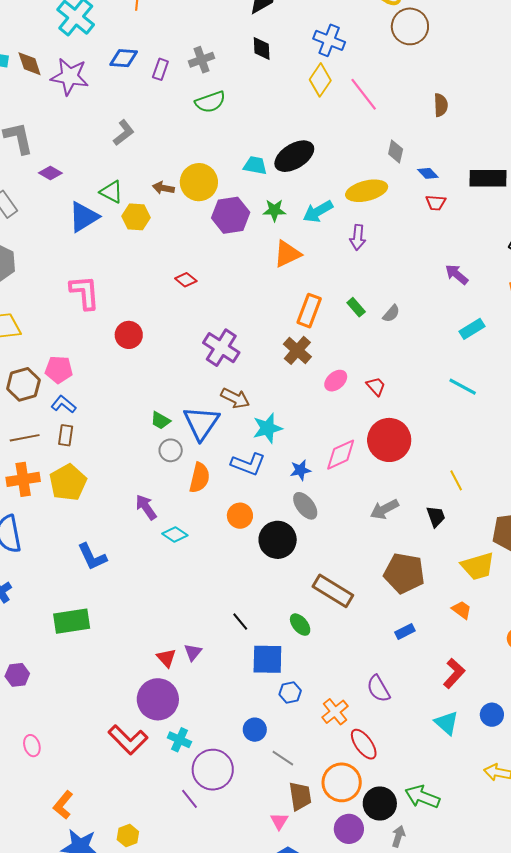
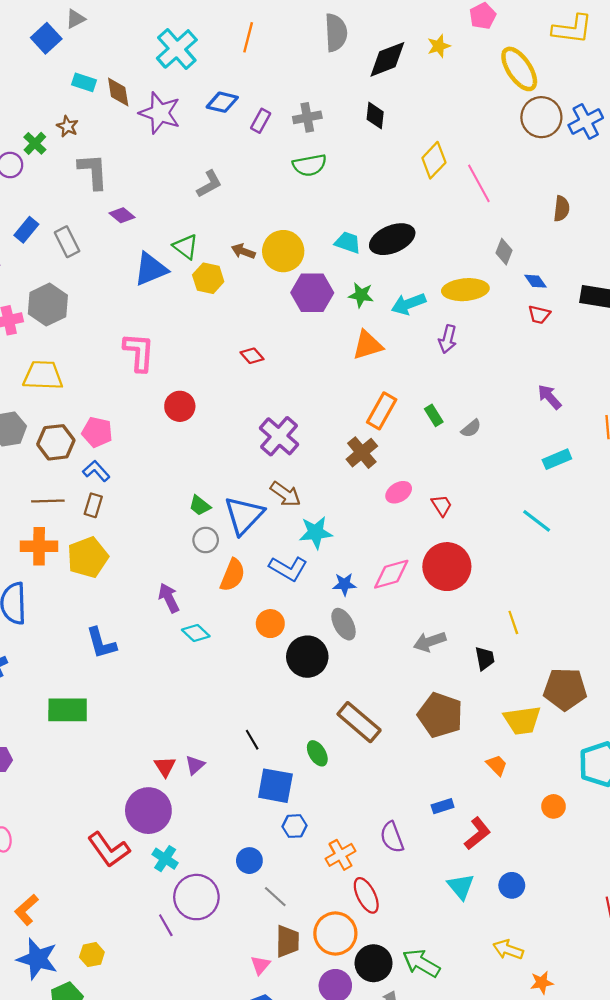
blue cross: (329, 40) -> (586, 121), moved, turned 32
blue rectangle: (405, 632) -> (443, 806), moved

